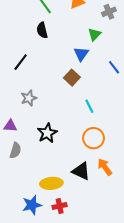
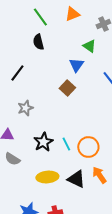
green triangle: (95, 34) -> (89, 46), turned -40
cyan line: (89, 106) -> (66, 144), moved
gray semicircle: (15, 150) -> (12, 159), turned 105
yellow ellipse: (51, 183) -> (47, 177), moved

